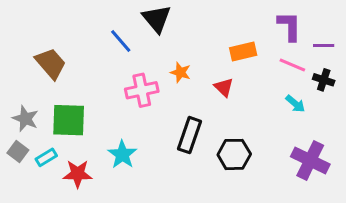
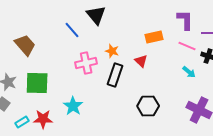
black rectangle: (189, 135) -> (115, 75), moved
cyan rectangle: (46, 157) -> (22, 122), moved

